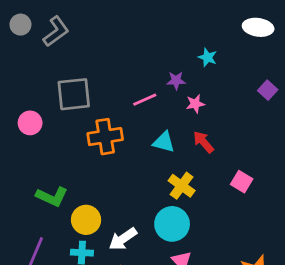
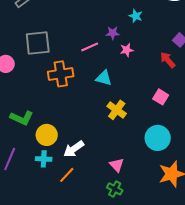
red arrow: (203, 142) -> (168, 60), moved
pink square: (242, 182) -> (161, 97), moved
cyan circle: (172, 224) -> (158, 138), moved

